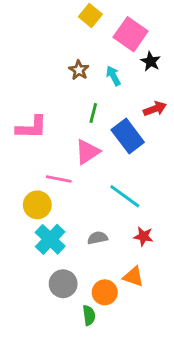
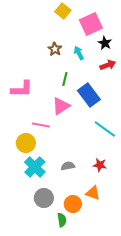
pink square: (131, 34) -> (91, 24), turned 30
red arrow: (155, 109) -> (108, 65), moved
cyan line: (125, 196) -> (105, 129), moved

